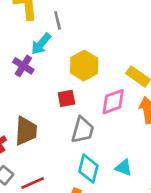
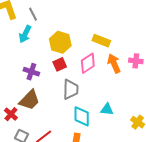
purple cross: (23, 66) -> (31, 72), moved
red square: (66, 98) -> (60, 64), moved
brown trapezoid: (26, 131) -> (30, 100), turned 55

